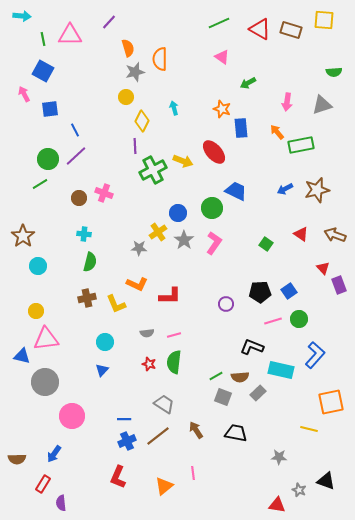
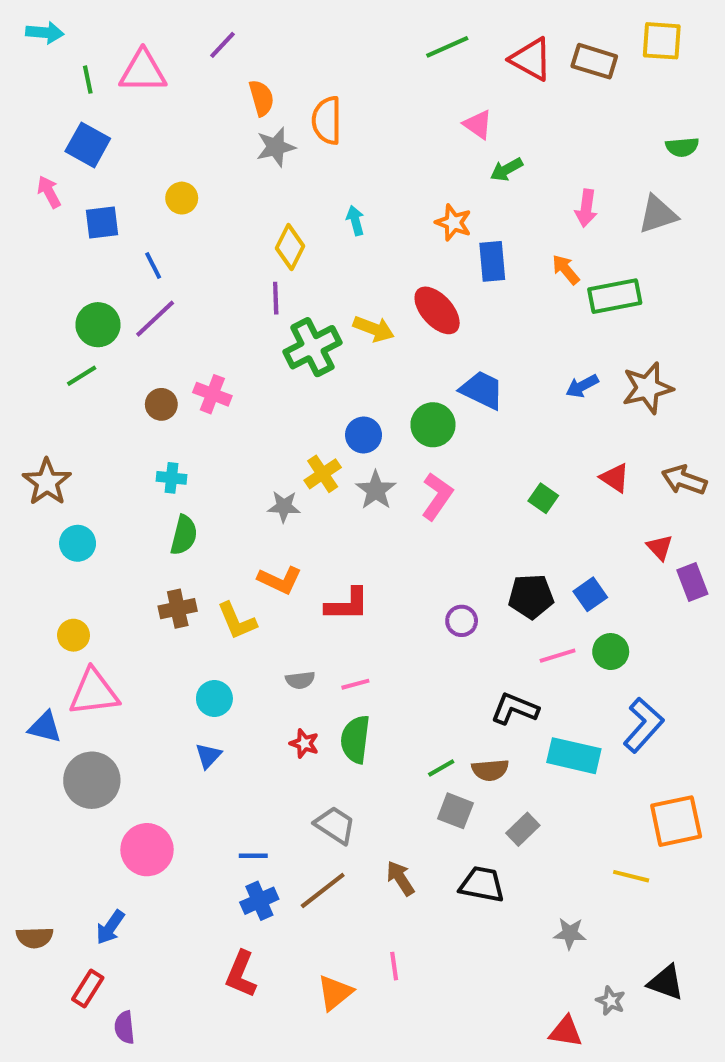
pink triangle: (222, 57) -> (478, 125), moved
yellow circle: (126, 97) -> (182, 198), moved
gray rectangle: (258, 393) -> (523, 829), moved

